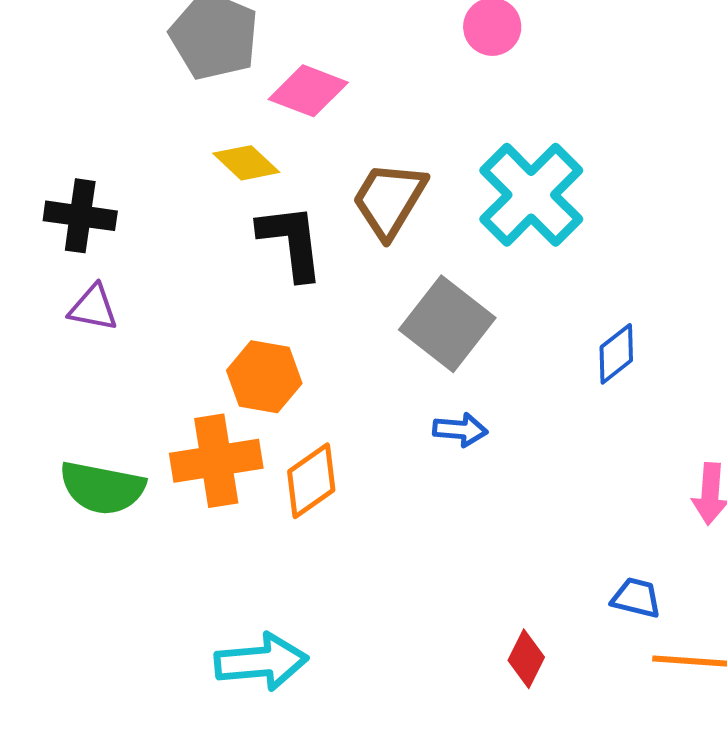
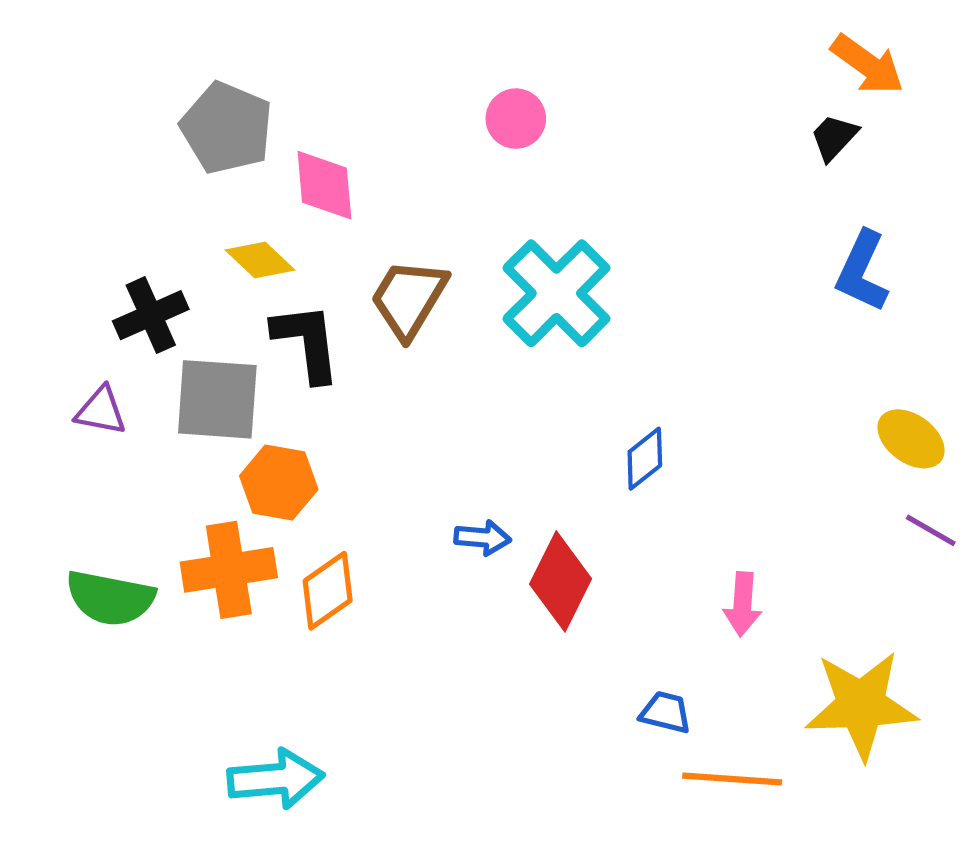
pink diamond: (308, 91) -> (324, 185), turned 64
black cross: (80, 216) -> (151, 315), moved, turned -32
gray square: (447, 324) -> (217, 399), moved, turned -34
red diamond: (526, 659) -> (561, 581), moved, size x1.6

